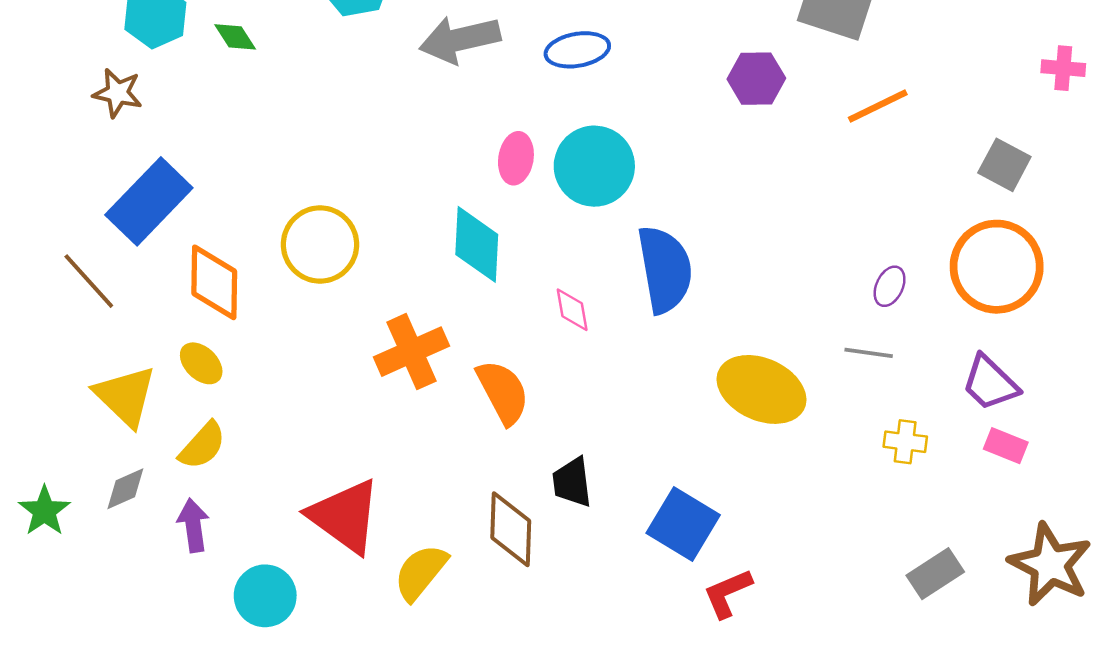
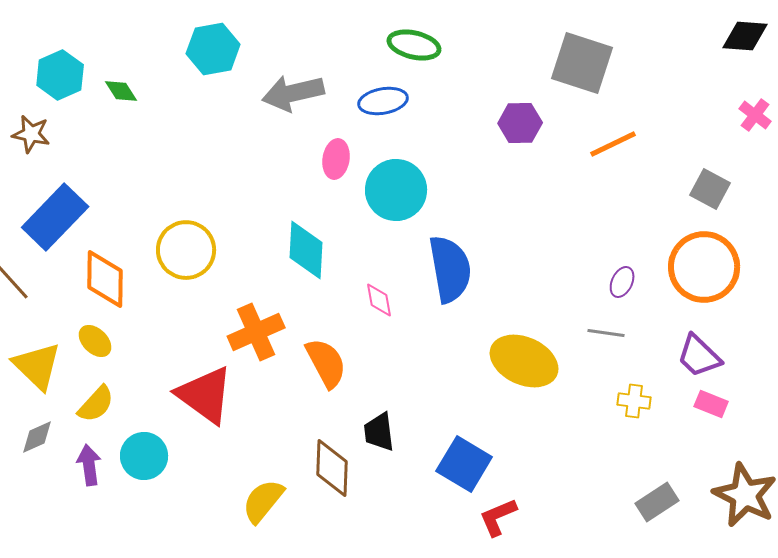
pink cross: (1063, 68) -> (755, 115), turned 32
pink ellipse: (516, 158) -> (336, 159), moved
red triangle: (345, 516) -> (205, 395), moved
cyan circle: (265, 596) -> (144, 456), moved

